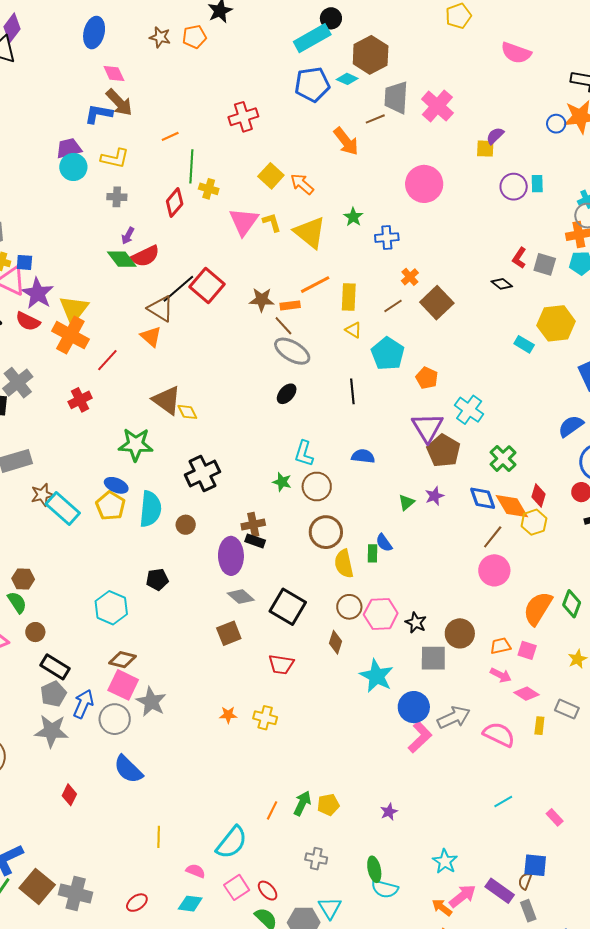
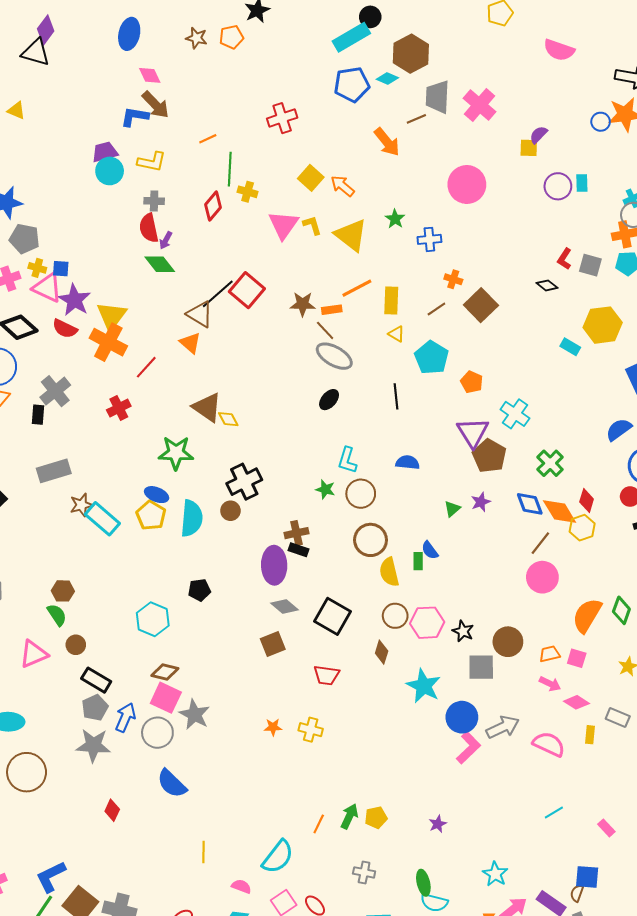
red semicircle: (145, 256) -> (149, 228), moved, turned 104
orange cross: (410, 277) -> (453, 279), turned -30
brown circle: (186, 525) -> (230, 511), moved

